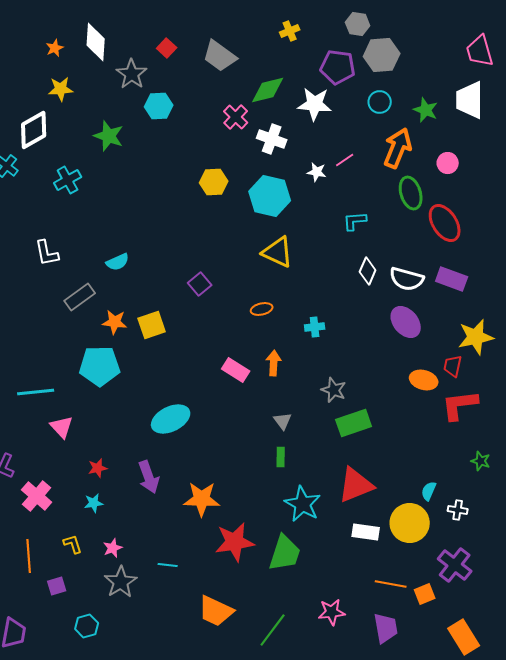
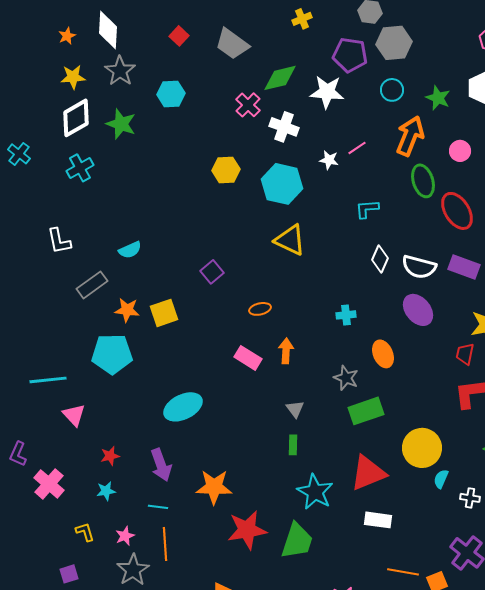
gray star: (132, 74) -> (120, 71), moved
white diamond: (34, 130) -> (76, 118), moved
orange ellipse: (262, 309) -> (260, 309), moved
cyan cross: (315, 327) -> (346, 315), moved
orange ellipse: (424, 380) -> (383, 354), moved, turned 52
yellow circle: (410, 523) -> (422, 448), moved
orange line: (29, 556) -> (165, 544), moved
cyan line: (168, 565) -> (158, 507), moved

